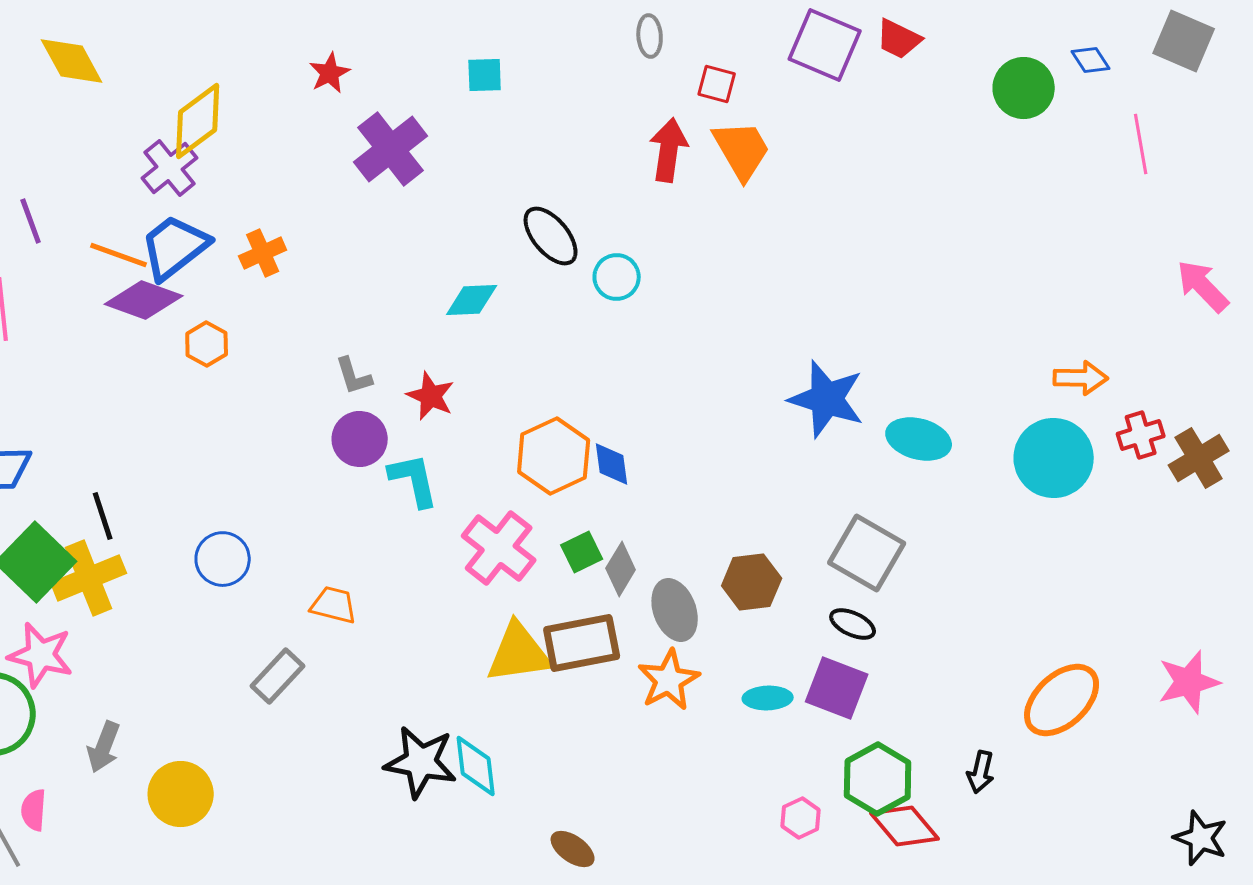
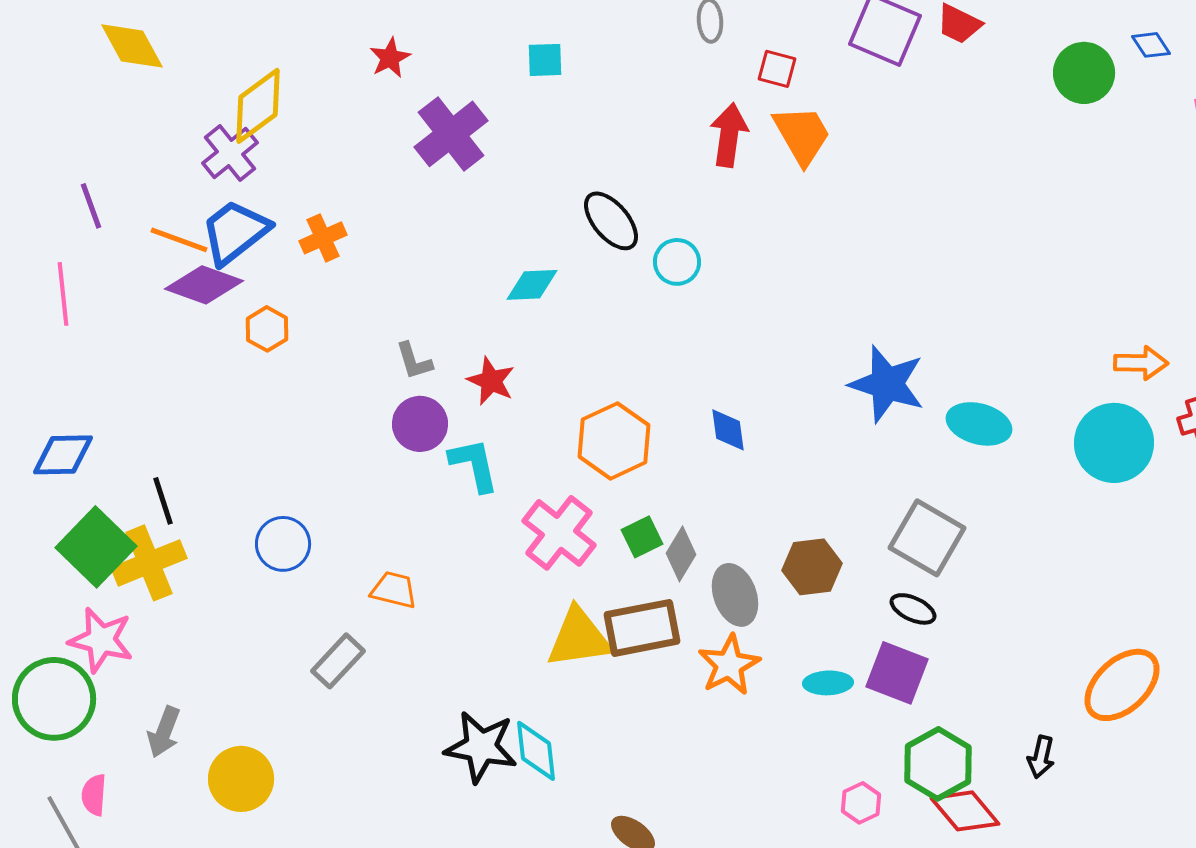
blue diamond: (612, 464) -> (728, 430), moved

